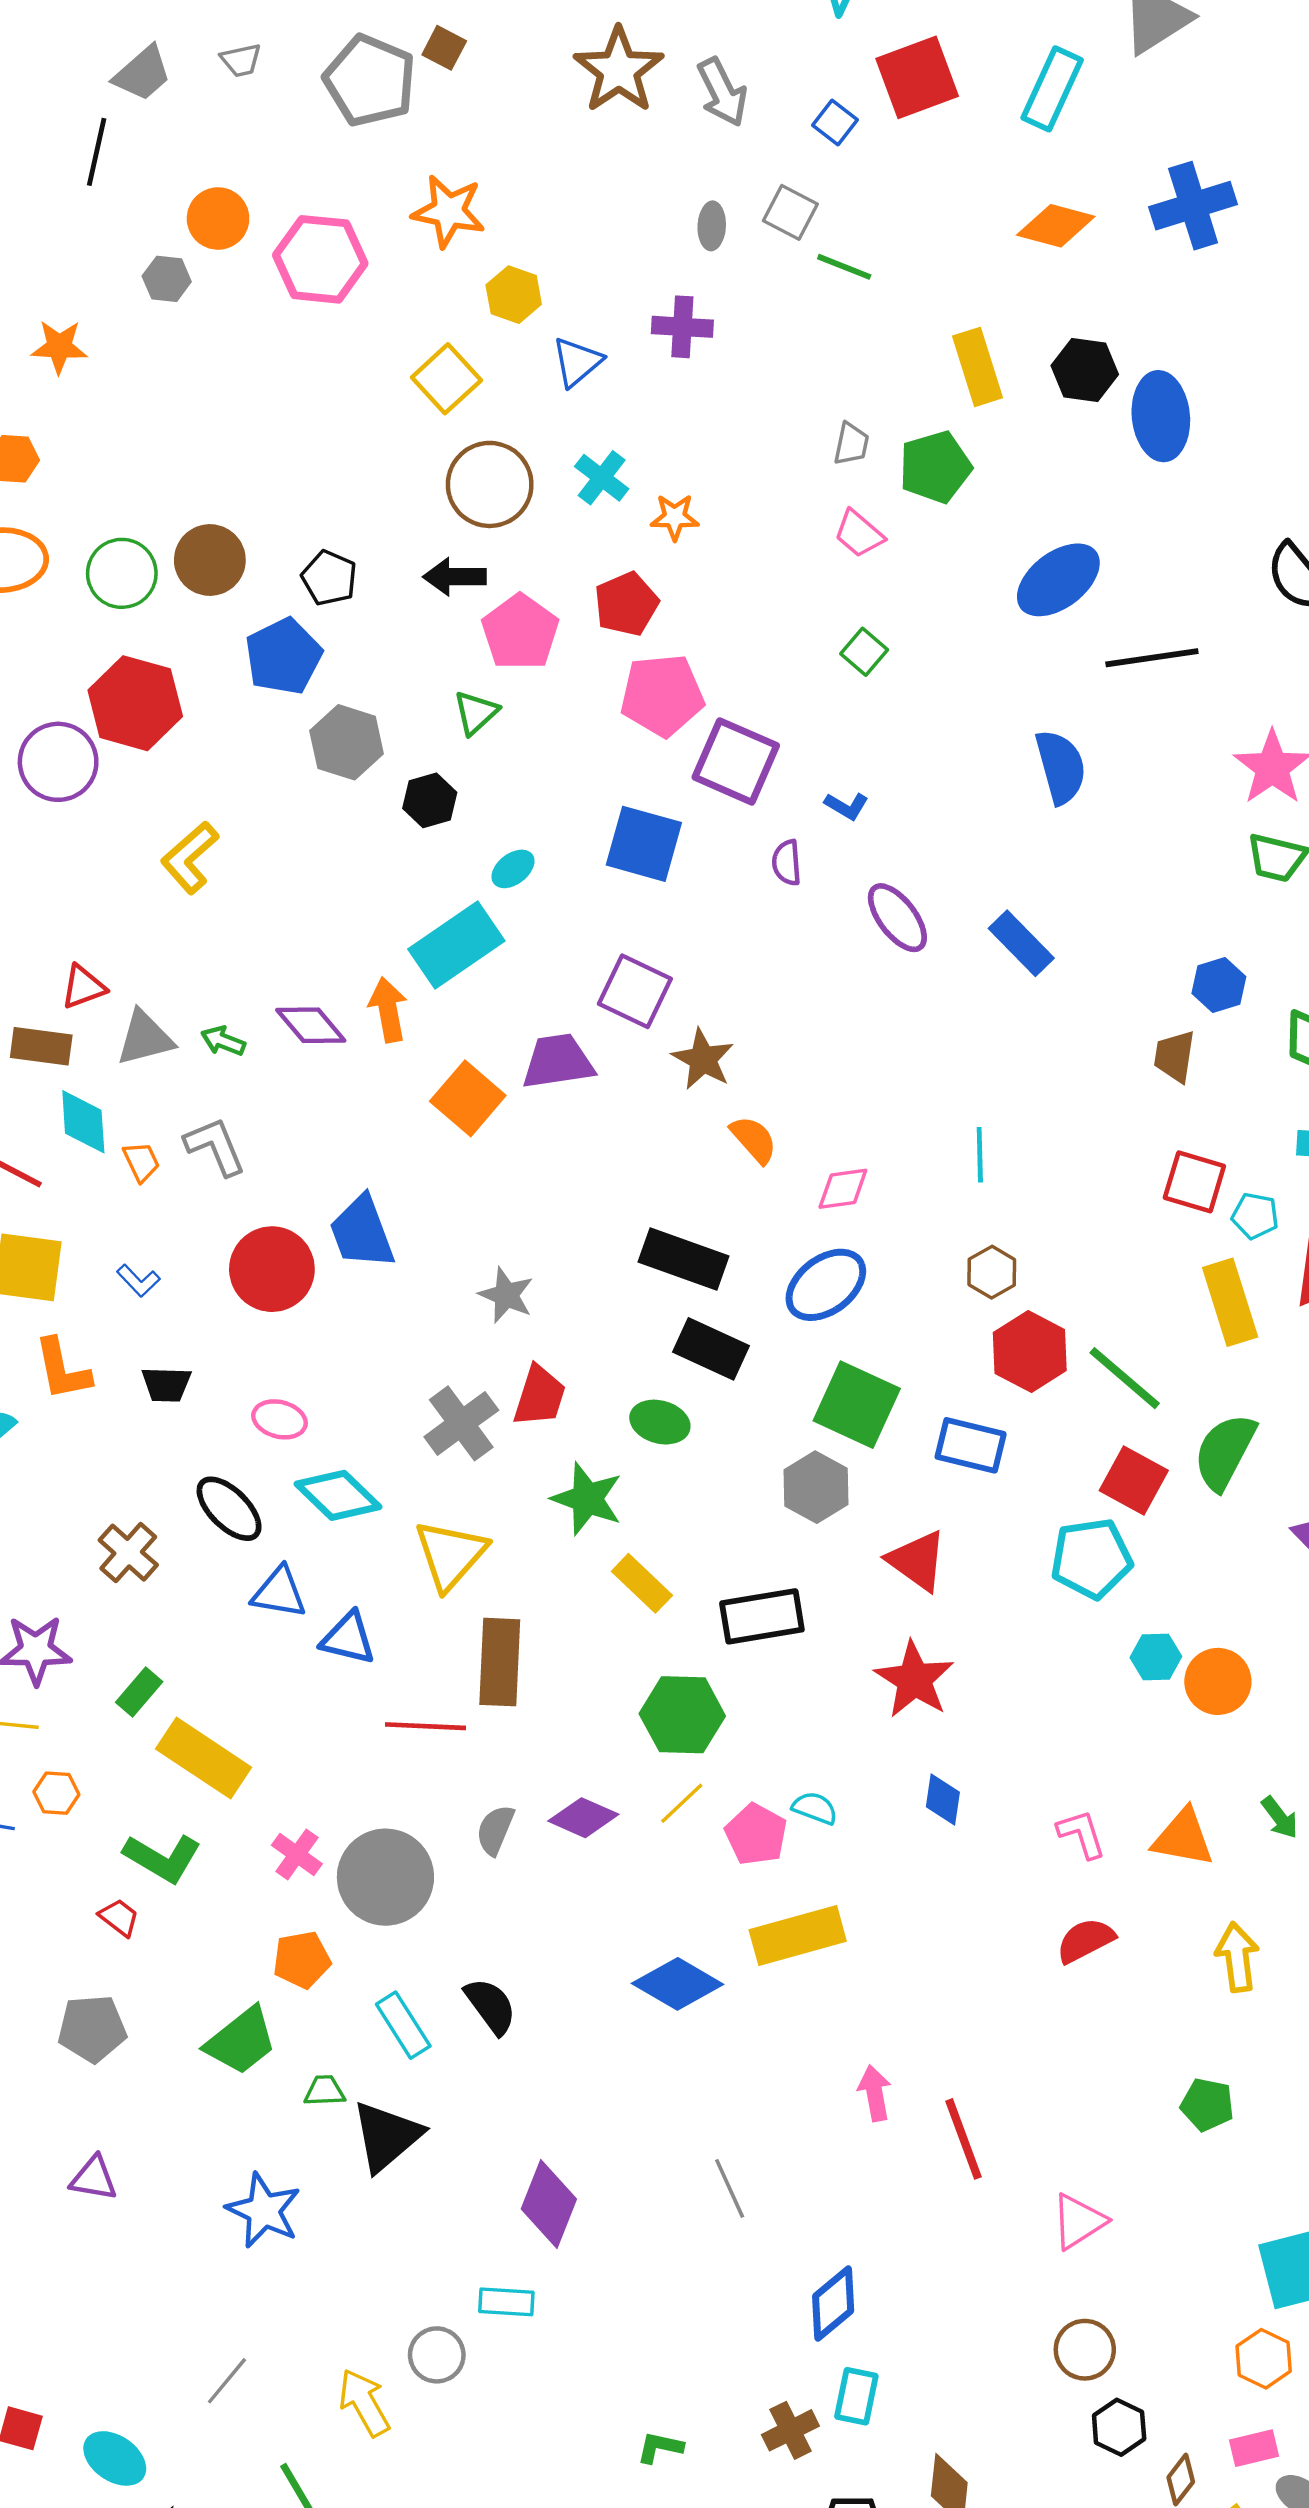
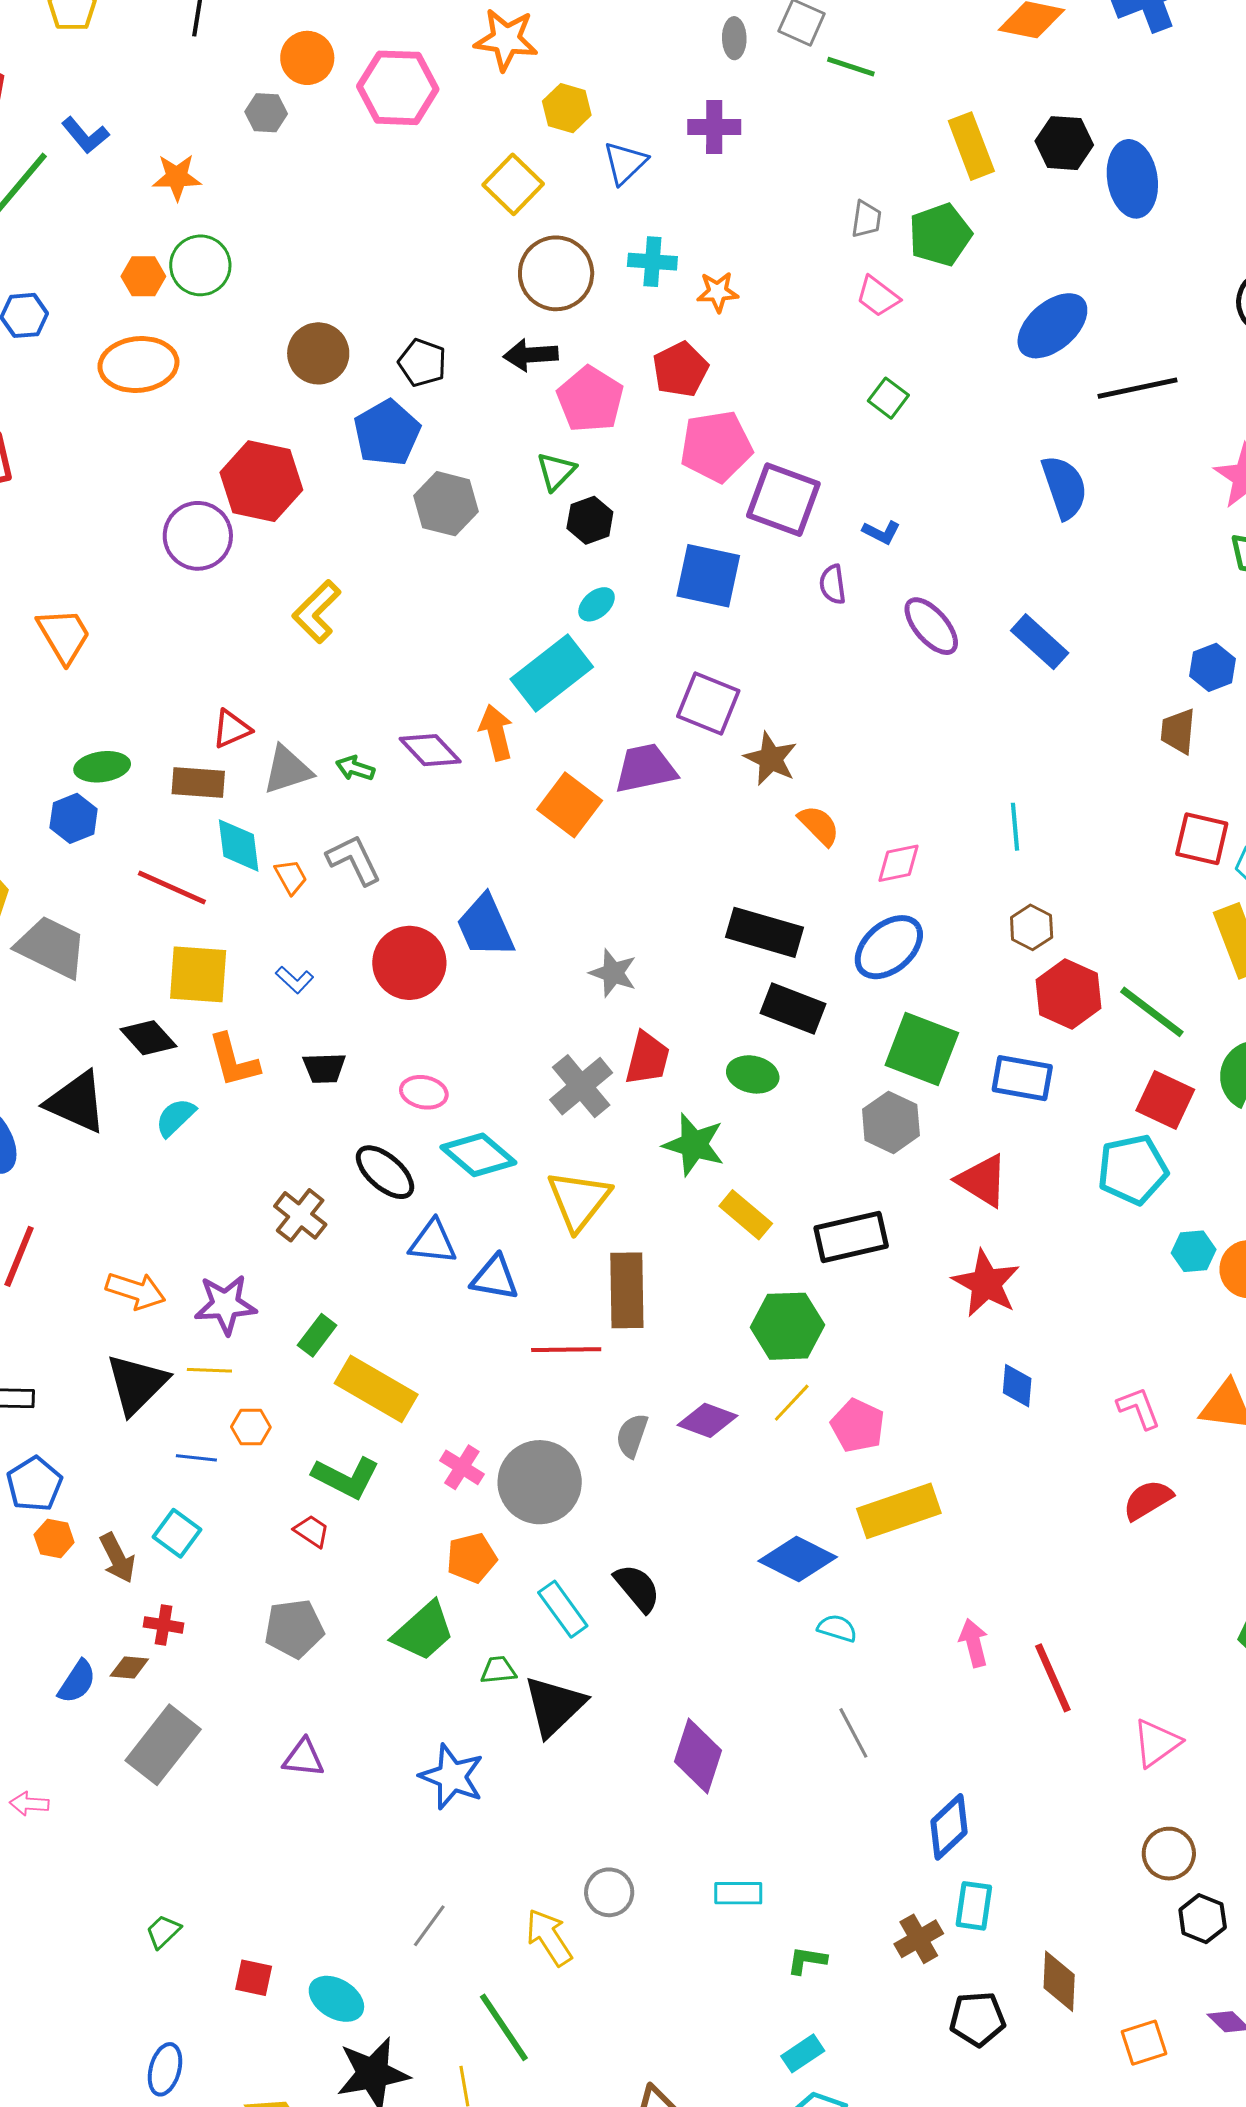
cyan cross: (602, 478) -> (652, 262), turned -30
green circle: (122, 573) -> (200, 265), moved
black hexagon: (430, 800) -> (590, 520), moved
cyan semicircle: (815, 1808) -> (837, 1628), moved
cyan rectangle: (506, 2302) -> (738, 1893), moved

